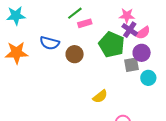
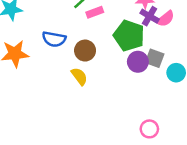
purple circle: (142, 53) -> (138, 62), moved
gray square: (131, 65) -> (155, 58), turned 35
yellow semicircle: (100, 96) -> (79, 76), moved, turned -84

